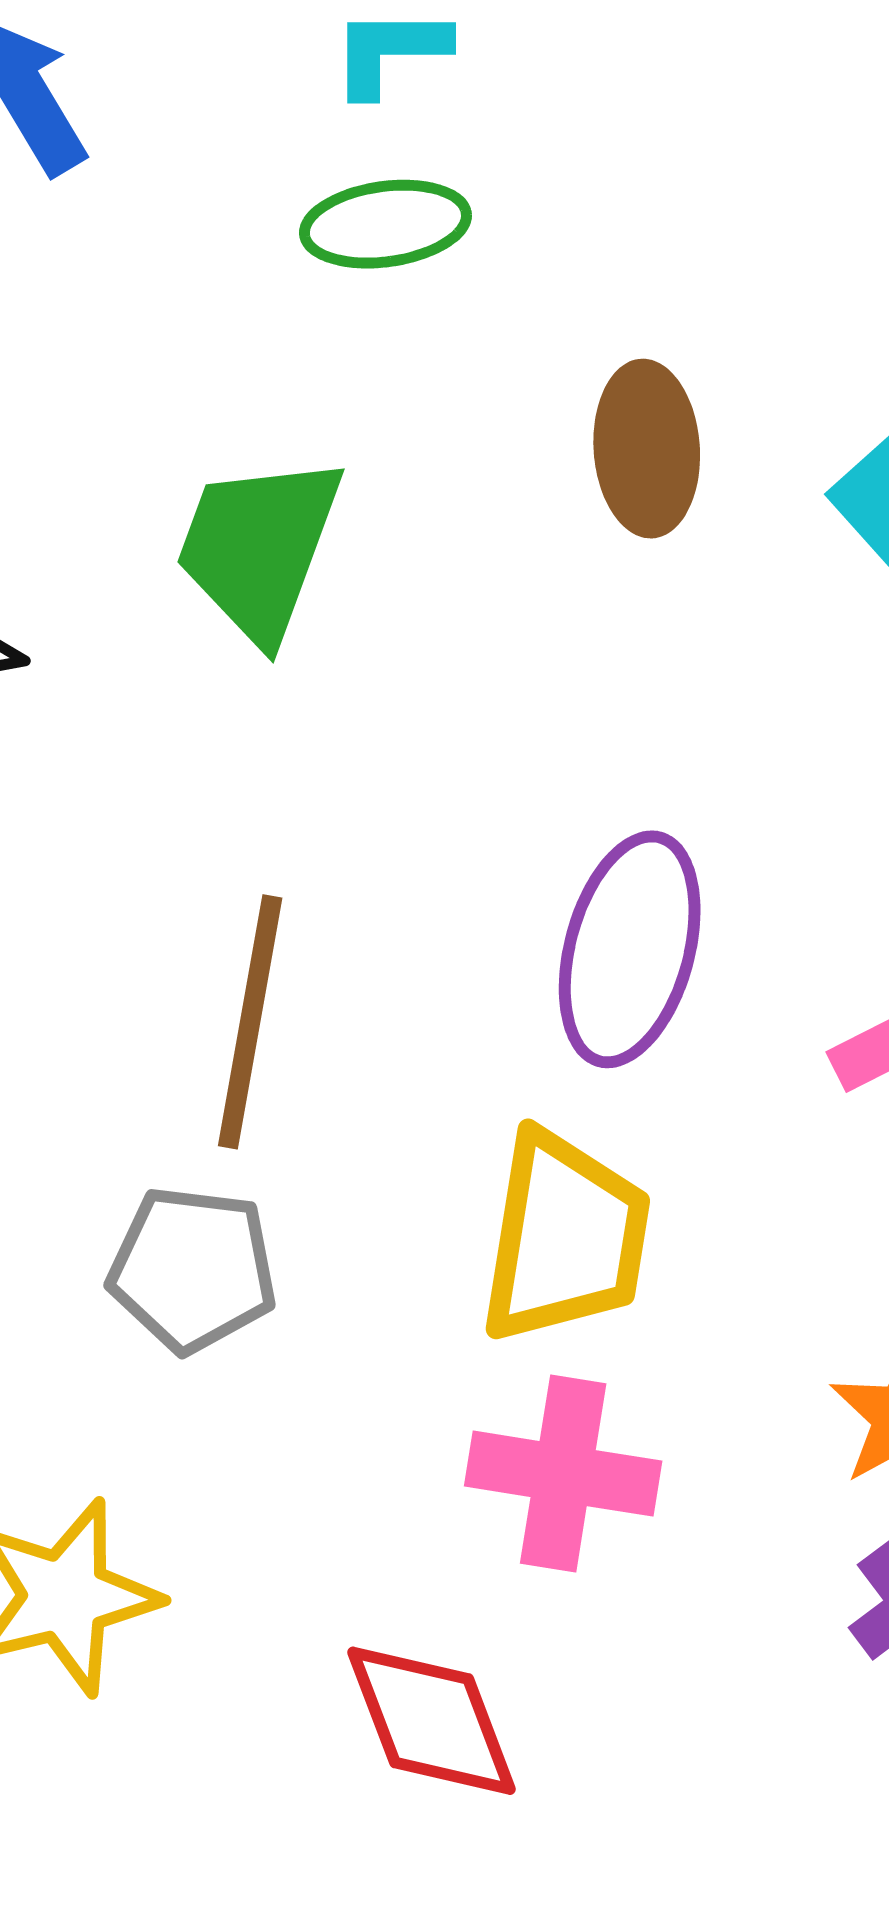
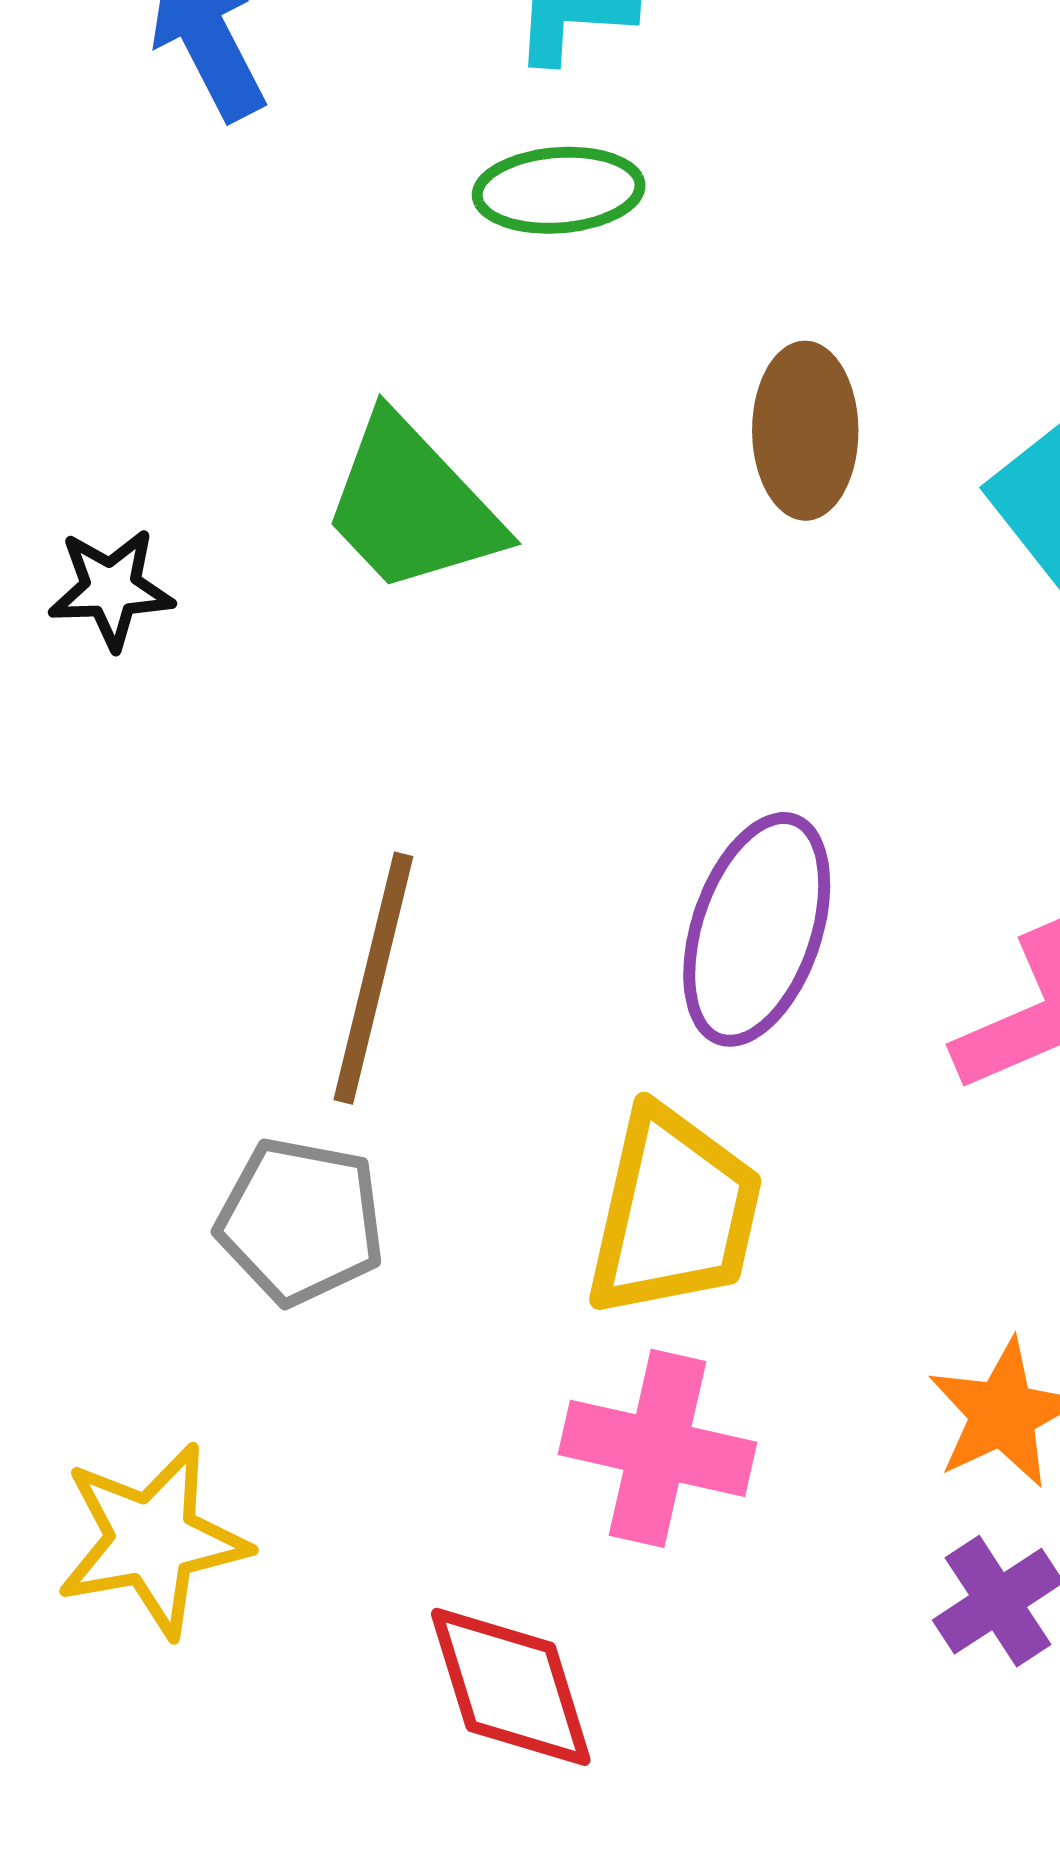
green trapezoid: (259, 548) -> (412, 505), turned -67

